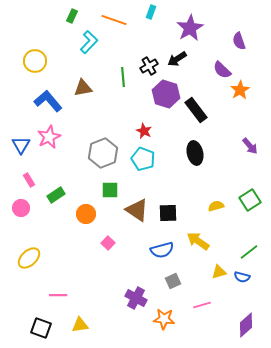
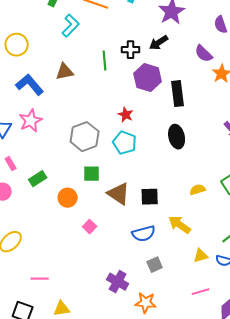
black cross: (149, 66) -> (131, 50), turned 30
black rectangle: (196, 110) -> (178, 94), turned 30
pink line: (202, 305) -> (201, 292), moved

